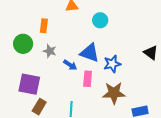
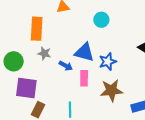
cyan circle: (100, 20) -> (101, 20), moved
orange rectangle: (44, 26) -> (37, 29), size x1.6
green circle: (23, 44) -> (14, 61), moved

